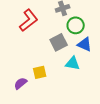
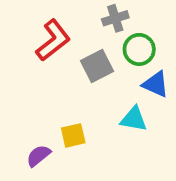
gray square: (59, 42) -> (97, 66), moved

